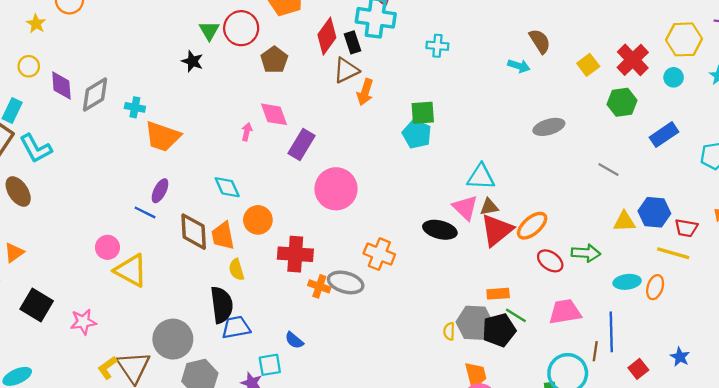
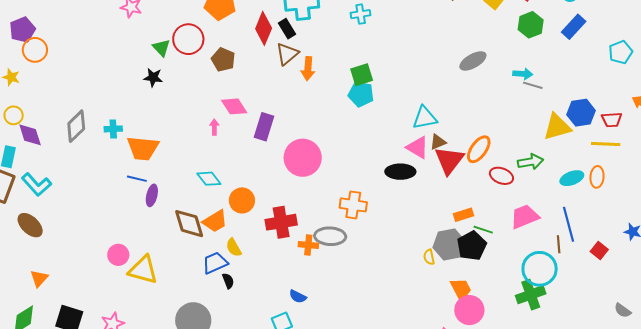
cyan arrow: (519, 66) -> (523, 74), moved
purple diamond: (61, 85) -> (30, 135), moved
blue rectangle: (664, 135) -> (574, 27), moved
blue line: (145, 212) -> (137, 179), moved
yellow triangle: (624, 222) -> (557, 127), size x1.4
orange trapezoid: (223, 236) -> (215, 221), turned -96
black semicircle: (222, 305) -> (228, 281), size x0.5
blue trapezoid: (236, 327) -> (215, 263), moved

